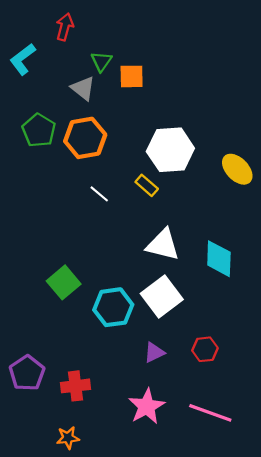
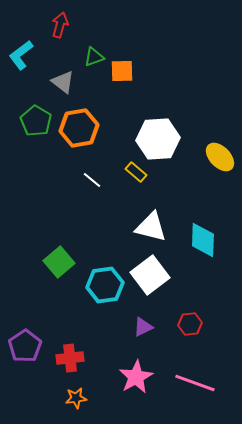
green triangle: (101, 61) -> (94, 57), turned 35
gray triangle: (83, 88) -> (63, 82), moved
orange star: (68, 438) -> (76, 398), moved

